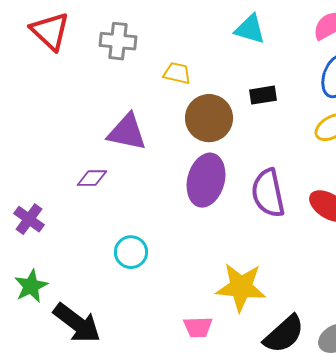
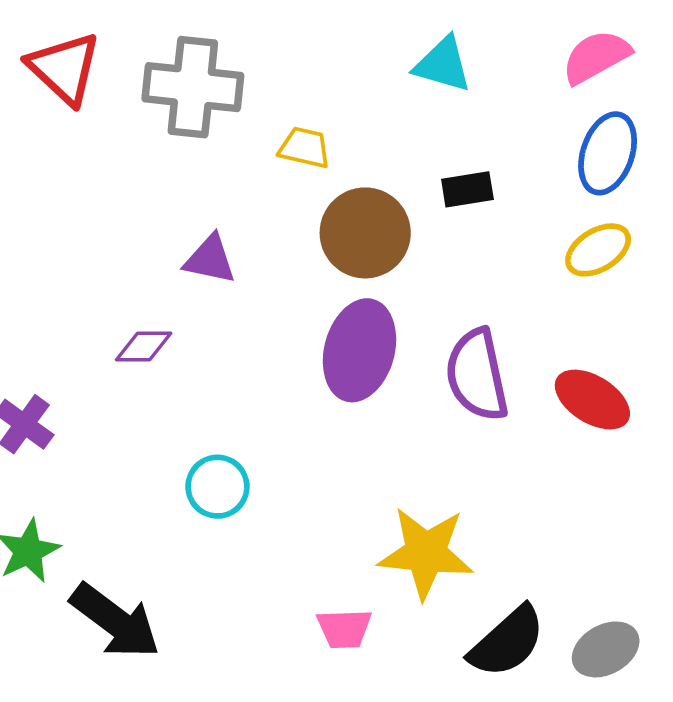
gray cross: (118, 41) -> (193, 87), size x1.4
purple triangle: (127, 132) -> (210, 259), size x0.7

